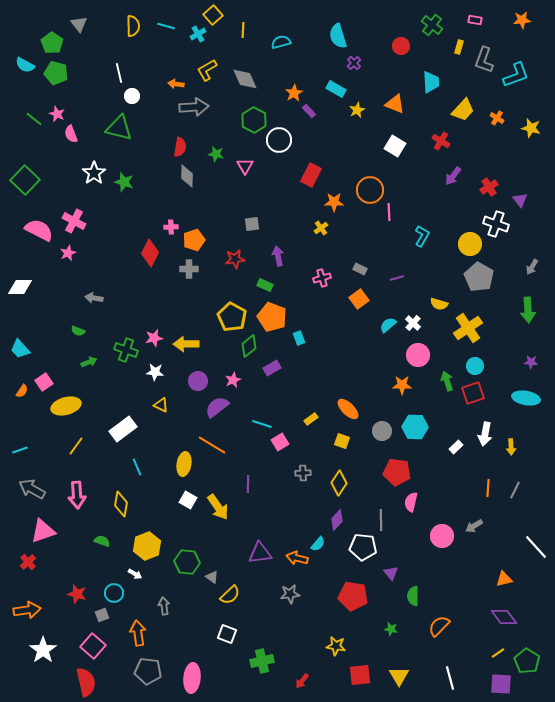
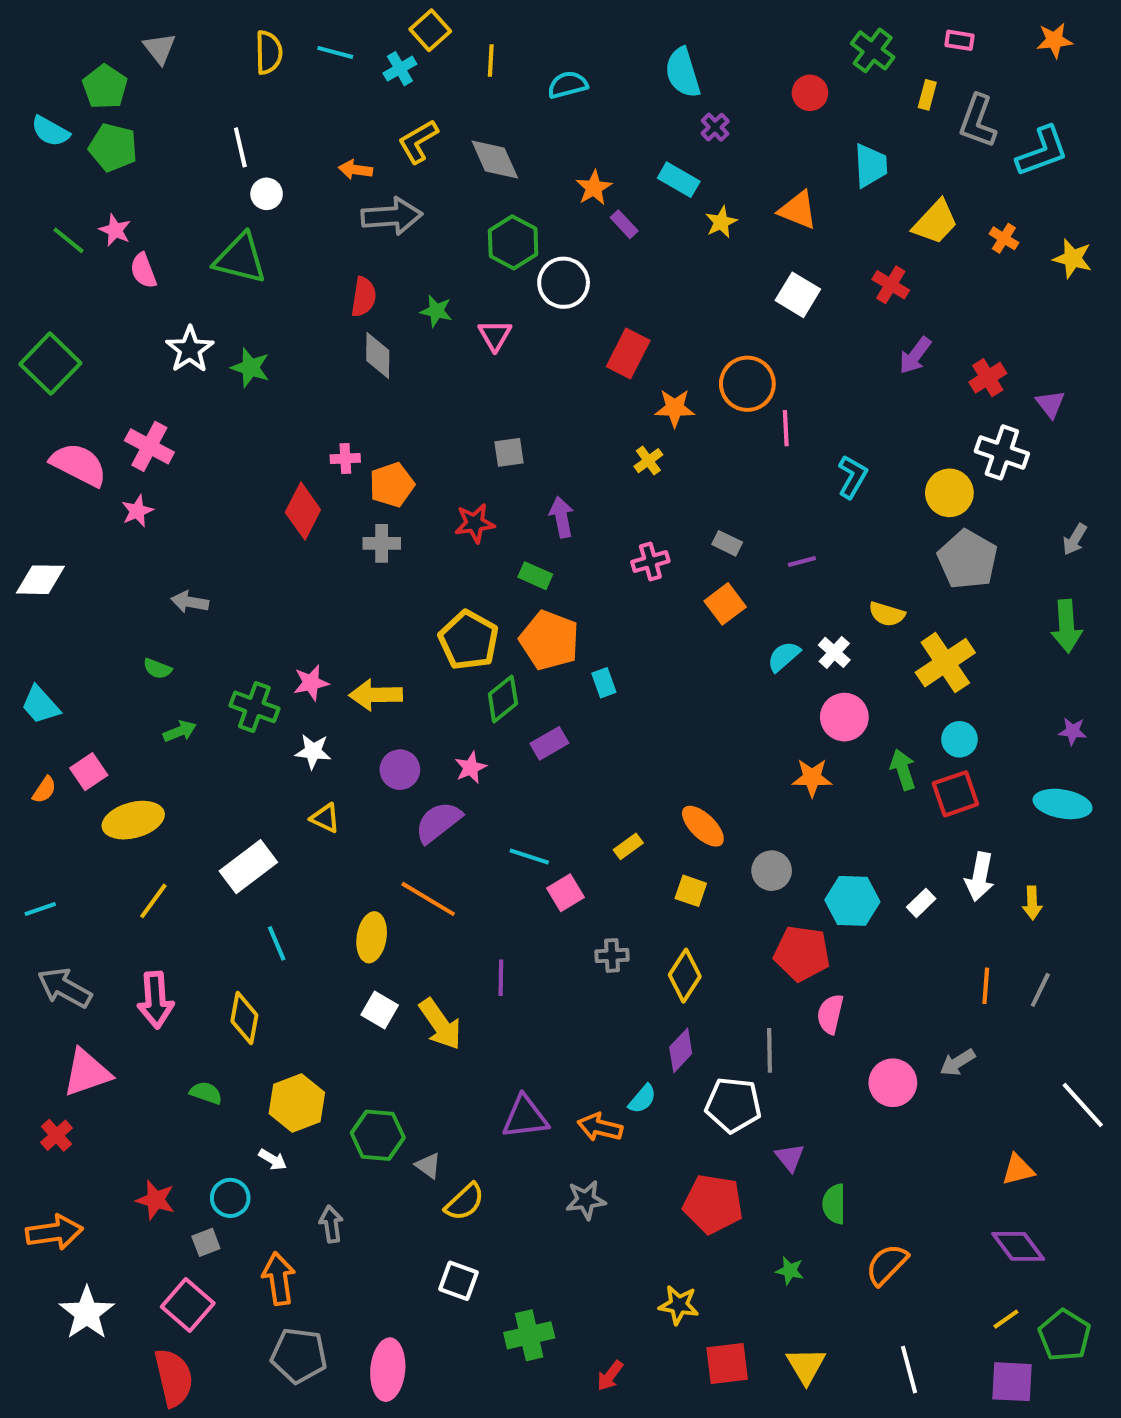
cyan hexagon: (415, 427) -> (852, 901), moved

